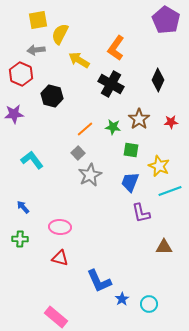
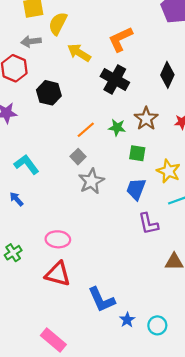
orange L-shape: (116, 48) -> (120, 39), turned 30
blue arrow: (23, 207) -> (16, 199), moved
green cross: (20, 239) -> (13, 253), turned -35
red triangle: (60, 258) -> (58, 274), size x1.4

